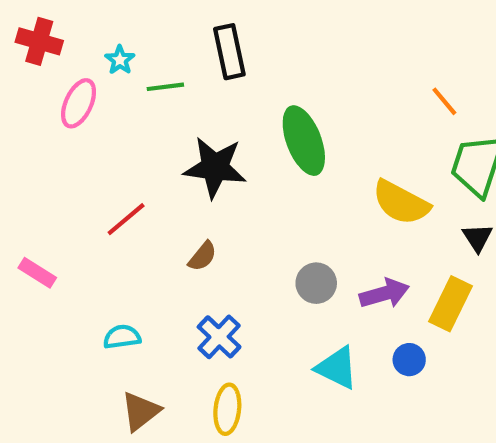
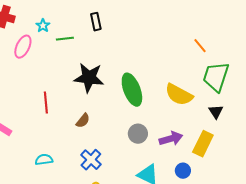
black rectangle: (229, 52) -> (96, 22), size x0.7
green ellipse: (304, 141) -> (132, 90), moved
red line: (126, 219) -> (46, 103), turned -55

